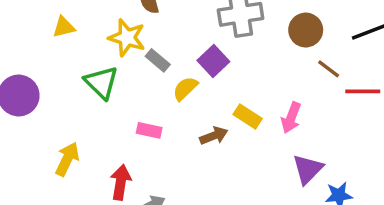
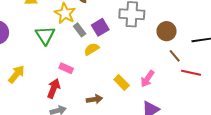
purple square: (213, 61) -> (100, 27), moved
yellow rectangle: (248, 117) -> (122, 82), moved
brown arrow: (214, 136) -> (94, 99), moved
red arrow: (121, 182) -> (54, 88), moved

